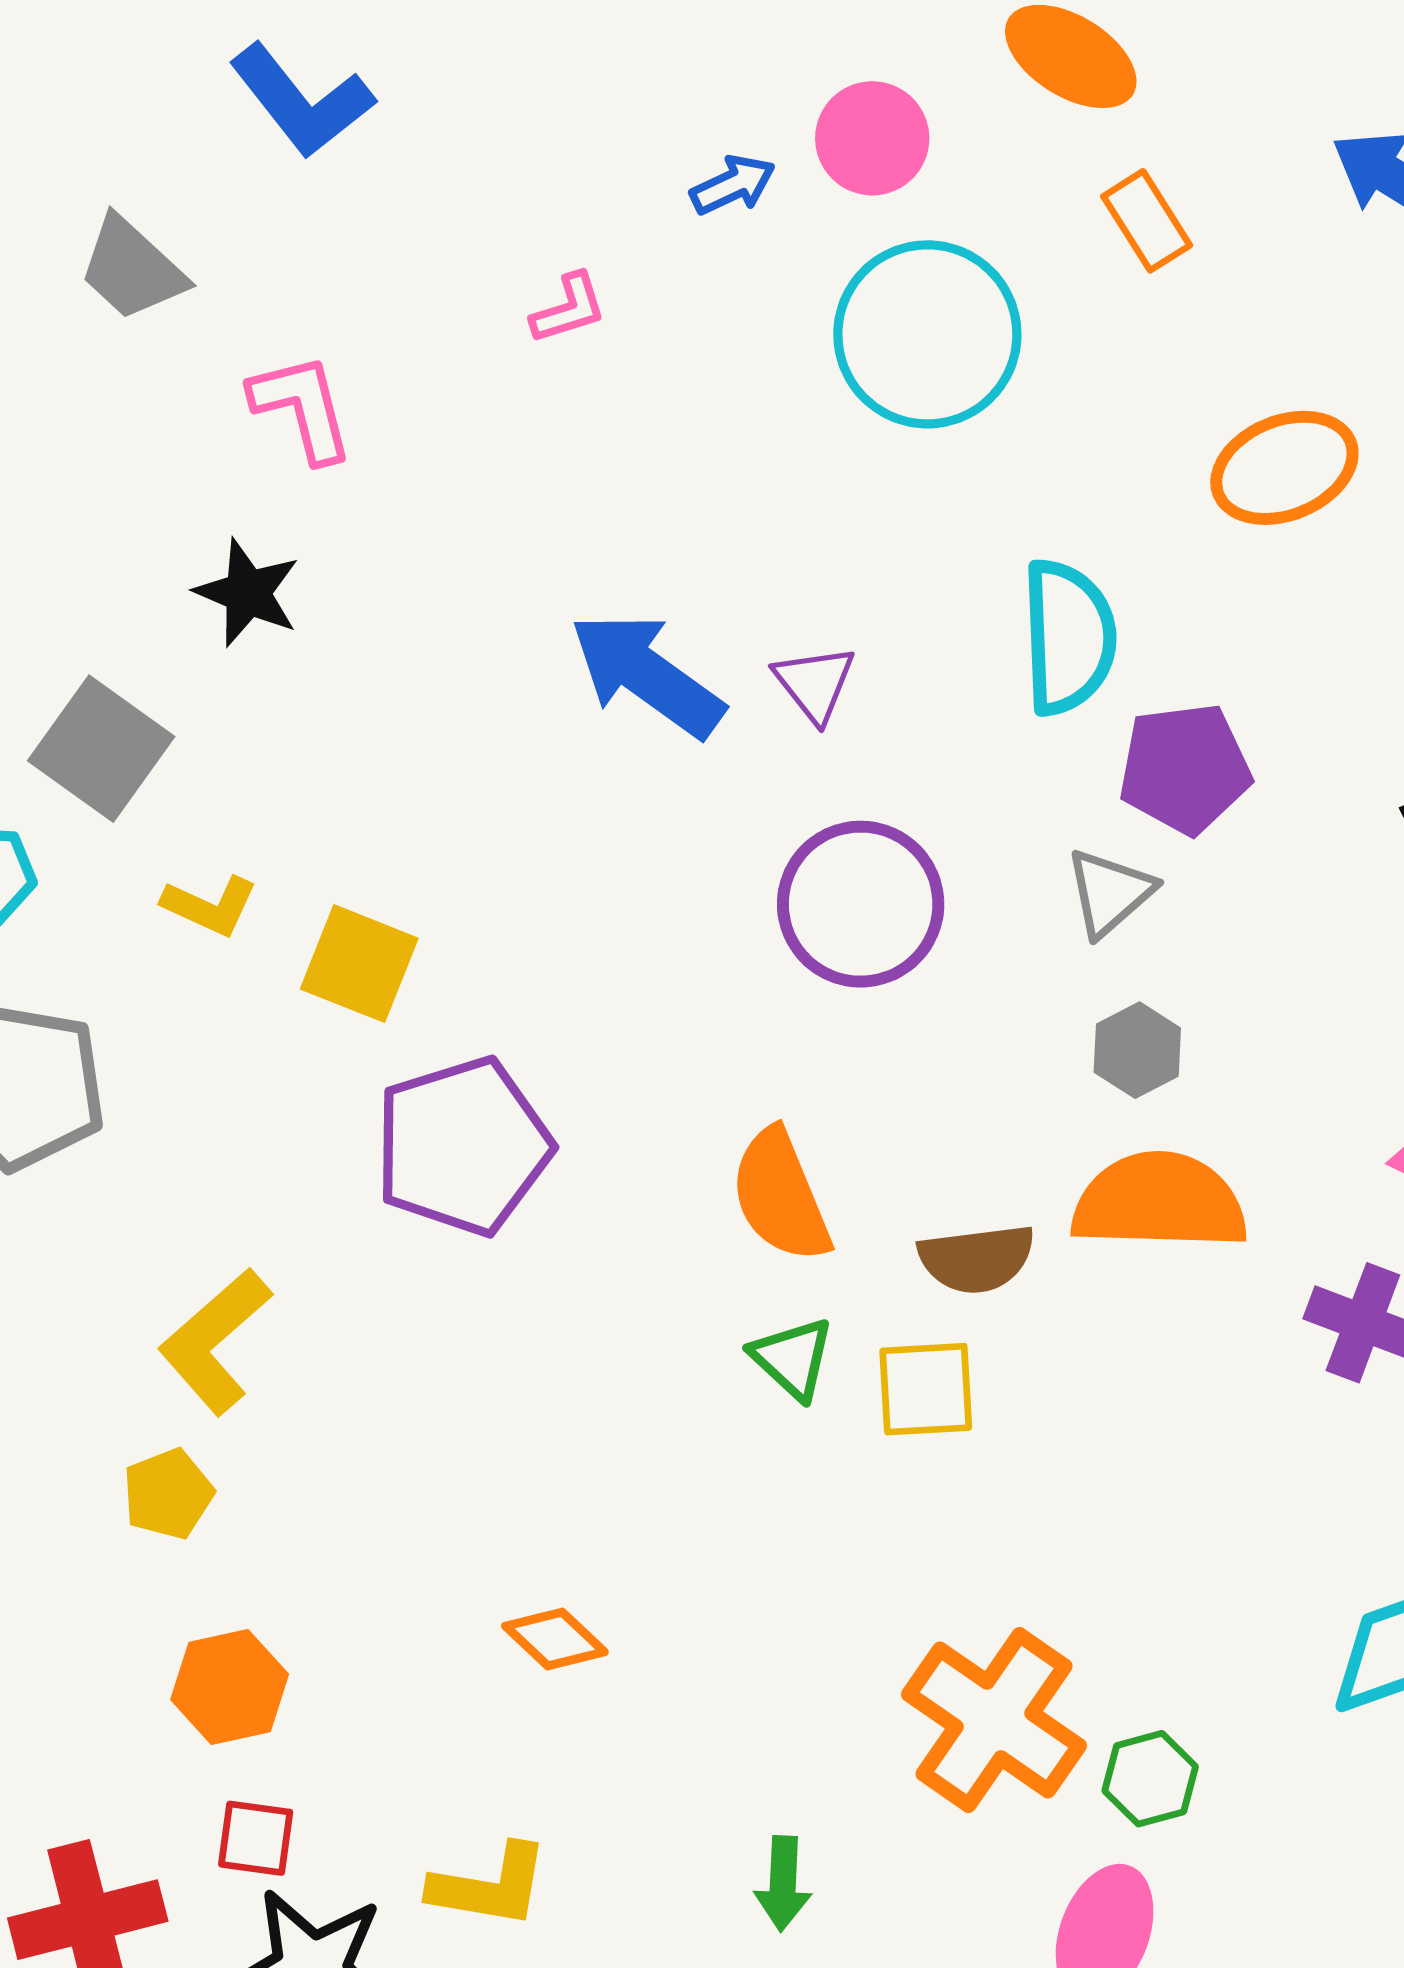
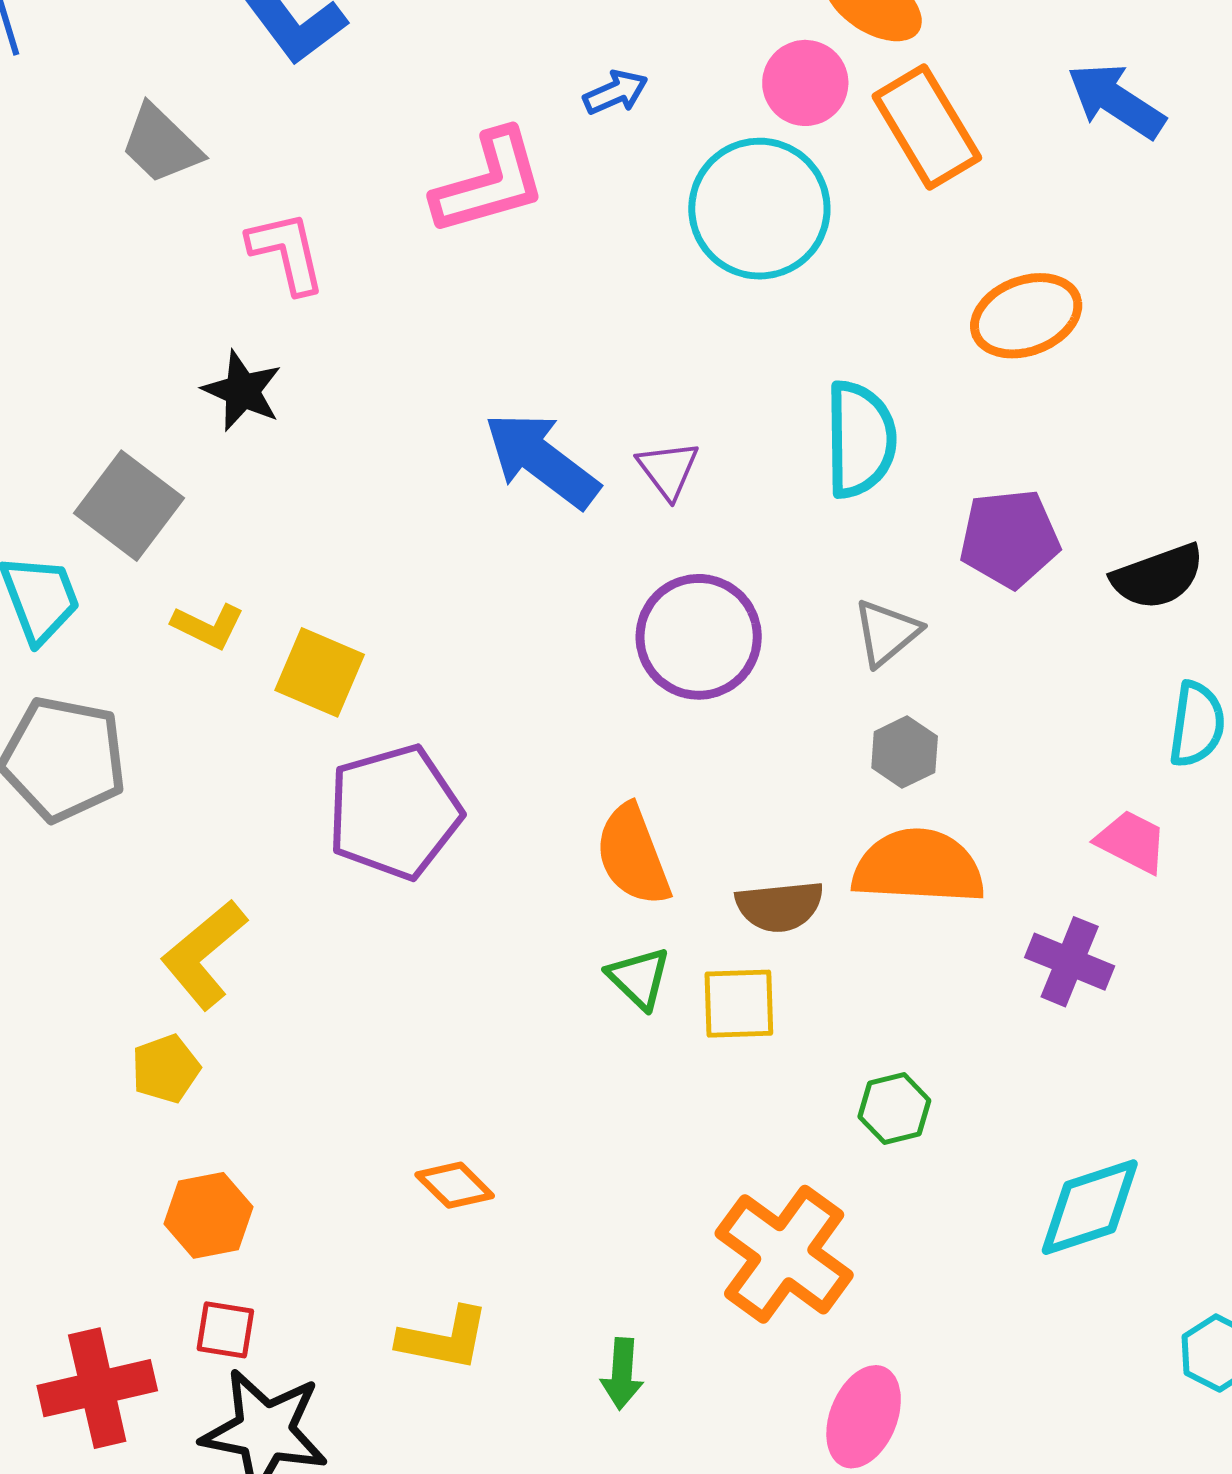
pink circle: (872, 138) -> (805, 83), moved
orange rectangle: (1147, 221) -> (927, 127), size x1.6
pink L-shape: (569, 309) -> (489, 182), size x2.0
purple pentagon: (1185, 769) -> (1010, 538), moved
green hexagon: (1150, 1779) -> (894, 1109), moved
yellow L-shape: (489, 1886) -> (444, 1339), moved

